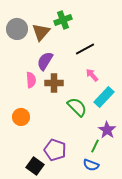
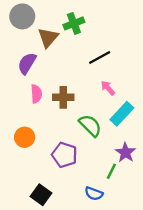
gray circle: (17, 29) -> (22, 16), moved
purple semicircle: (45, 61) -> (27, 63), moved
purple pentagon: (55, 150) -> (64, 155), moved
blue semicircle: (91, 165) -> (94, 194), moved

